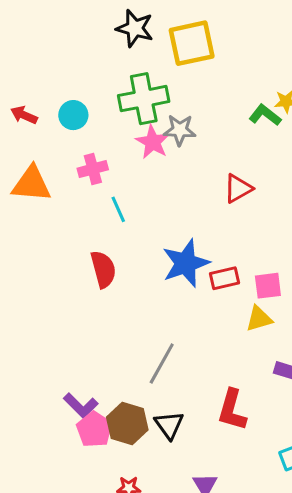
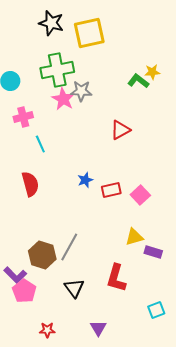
blue star: (186, 263) -> (85, 180), size x0.5
pink square: (268, 286) -> (140, 195), turned -36
yellow triangle: (259, 319) -> (134, 237), moved
brown hexagon: (127, 423) -> (42, 255), moved

